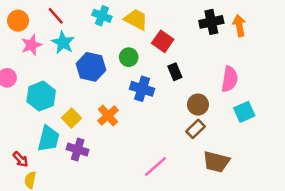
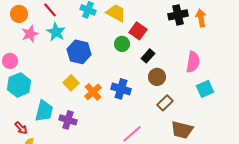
green circle: (129, 57) -> (122, 44), moved
black rectangle: (175, 72) -> (148, 56), turned 64
blue cross: (142, 89) -> (121, 89), moved
cyan hexagon: (41, 96) -> (19, 85), moved
brown circle: (198, 105) -> (157, 77), moved
yellow square: (72, 118) -> (71, 83), moved

